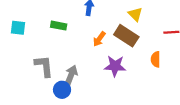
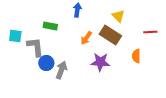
cyan square: (18, 28) -> (15, 36), moved
gray L-shape: (44, 66) -> (35, 47), moved
blue circle: (62, 90) -> (46, 63), moved

